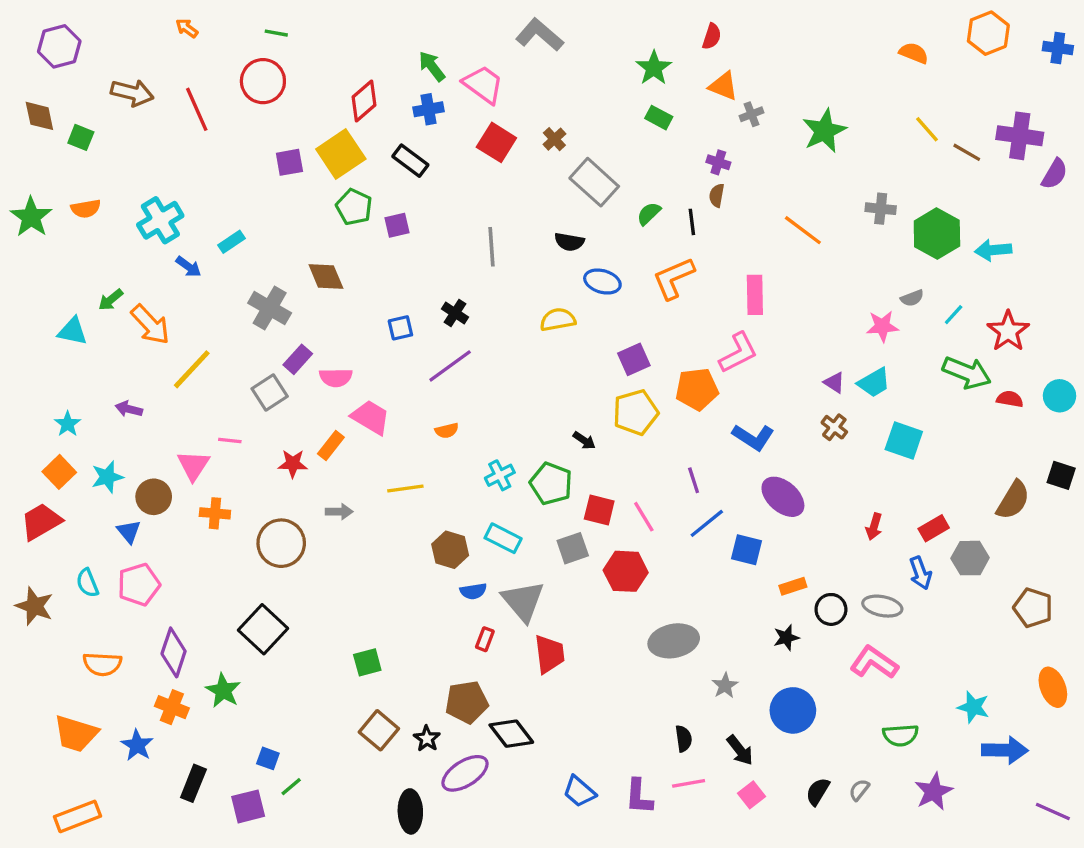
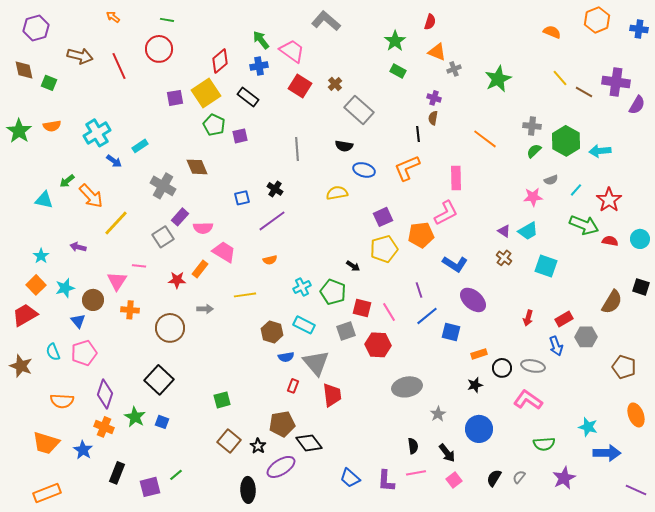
green semicircle: (649, 214) -> (534, 151), moved
blue square: (268, 758) -> (162, 422), moved

